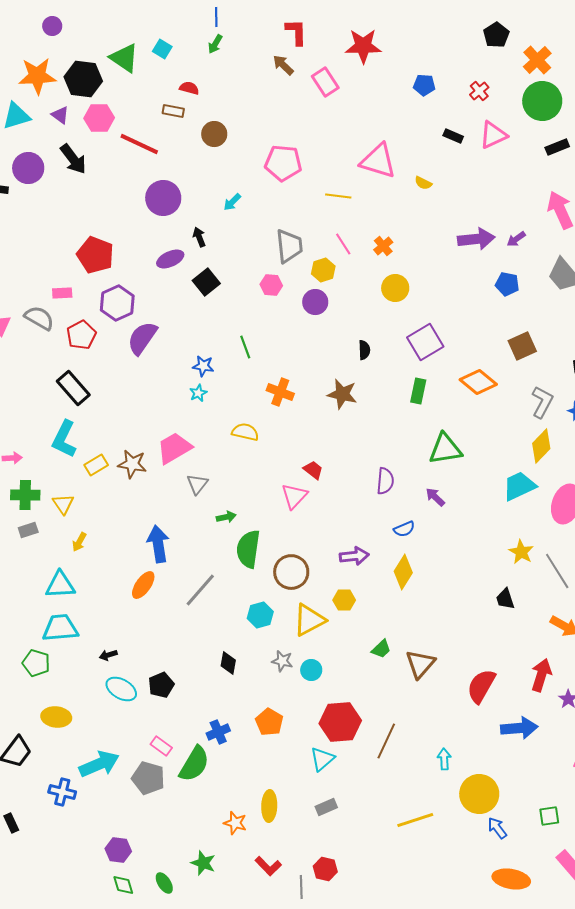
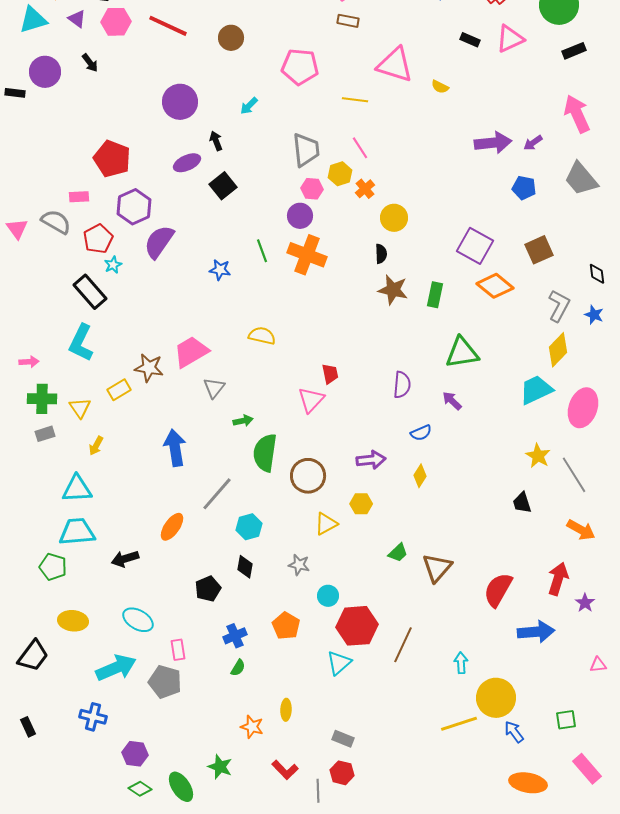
brown rectangle: (173, 111) -> (348, 21), moved
red line: (139, 144) -> (168, 26), moved
black arrow: (73, 159) -> (90, 63), size x0.6
orange cross: (383, 246) -> (365, 189), moved
pink hexagon: (271, 285) -> (312, 189), moved
yellow circle: (395, 288) -> (394, 218), moved
purple circle: (315, 302) -> (300, 216), moved
purple square: (425, 342) -> (475, 246), moved, turned -30
orange cross: (280, 392) -> (307, 255), moved, size x1.4
cyan star: (198, 393) -> (113, 265), moved
brown star: (342, 394) -> (393, 290), moved
yellow rectangle: (96, 465) -> (119, 390), moved
red trapezoid: (313, 470) -> (330, 374), turned 40
yellow diamond: (403, 572) -> (420, 476), size x0.7
orange ellipse: (143, 585) -> (172, 527), moved
cyan hexagon: (260, 615) -> (249, 527), moved
yellow triangle: (309, 620) -> (326, 524), size x0.7
black arrow: (108, 655) -> (125, 559), size x1.5
cyan circle: (311, 670) -> (328, 596), moved
black pentagon: (161, 685) -> (208, 589), moved
cyan ellipse: (121, 689) -> (138, 620), moved
pink rectangle: (161, 746) -> (178, 650), turned 45
green semicircle: (194, 764) -> (238, 668), moved, size x0.5
blue cross: (62, 792) -> (93, 717), moved
yellow ellipse: (269, 806) -> (286, 710), size x0.7
gray rectangle: (326, 807) -> (343, 739), moved, turned 45
yellow line: (415, 820) -> (459, 724), moved
green ellipse: (164, 883) -> (181, 787), size x1.4
green diamond: (123, 885) -> (140, 789), turned -40

